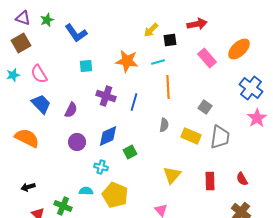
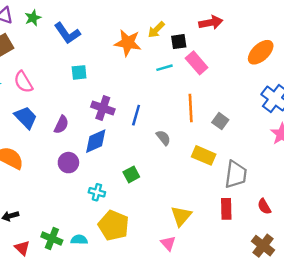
pink rectangle: (207, 58) -> (197, 63), moved
orange star: (127, 61) -> (128, 43), moved
orange line: (168, 87) -> (191, 108), moved
gray semicircle: (164, 125) -> (163, 138), moved, turned -48
blue diamond: (108, 136) -> (96, 141), moved
gray trapezoid: (220, 137) -> (236, 174), moved
yellow triangle: (172, 175) -> (181, 216), moved
cyan semicircle: (86, 191) -> (79, 240), moved

